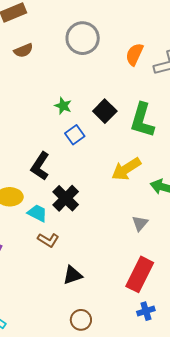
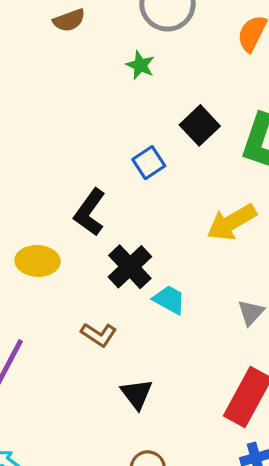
green star: (63, 106) -> (140, 65), moved
cyan trapezoid: (37, 213) -> (169, 300), moved
black triangle: (73, 275) -> (137, 394), turned -50

